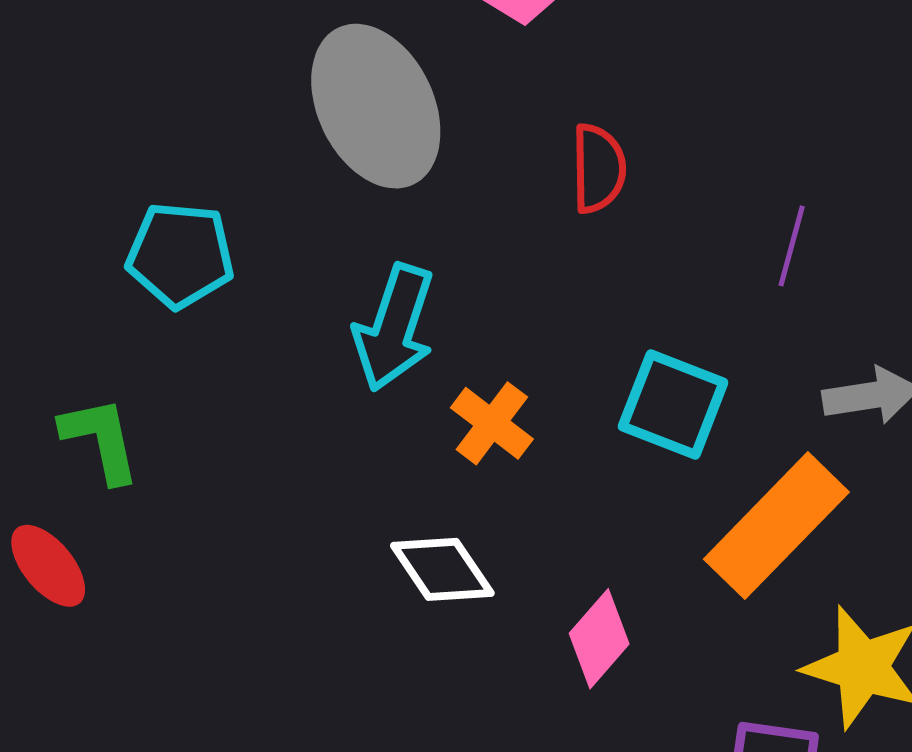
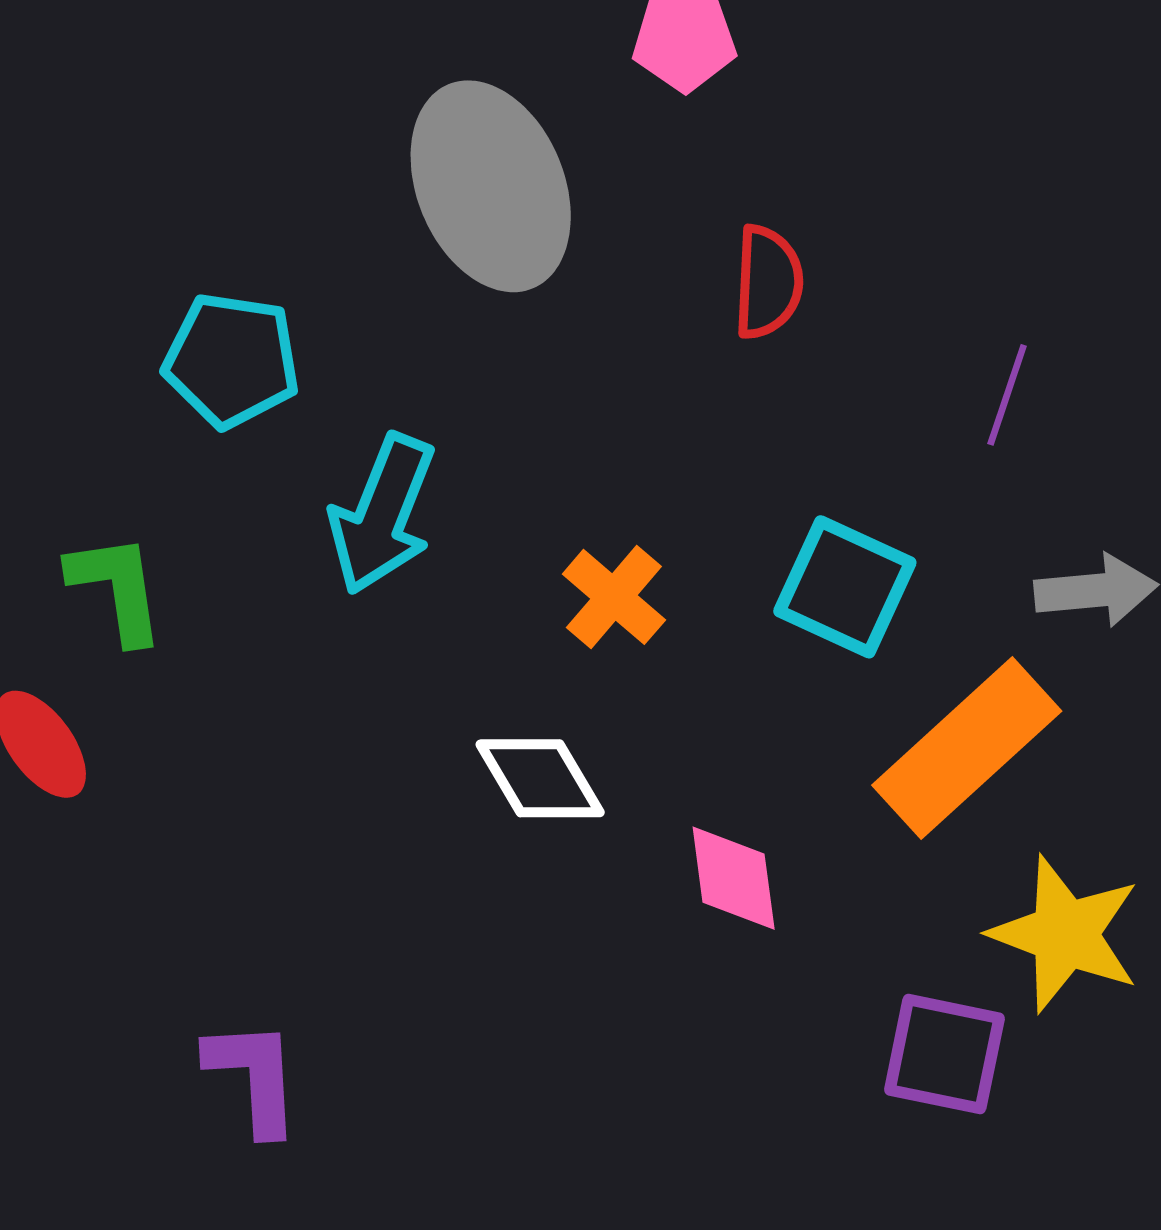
cyan arrow: (394, 328) -> (382, 514), moved
pink diamond: (599, 639) -> (734, 878), turned -52

